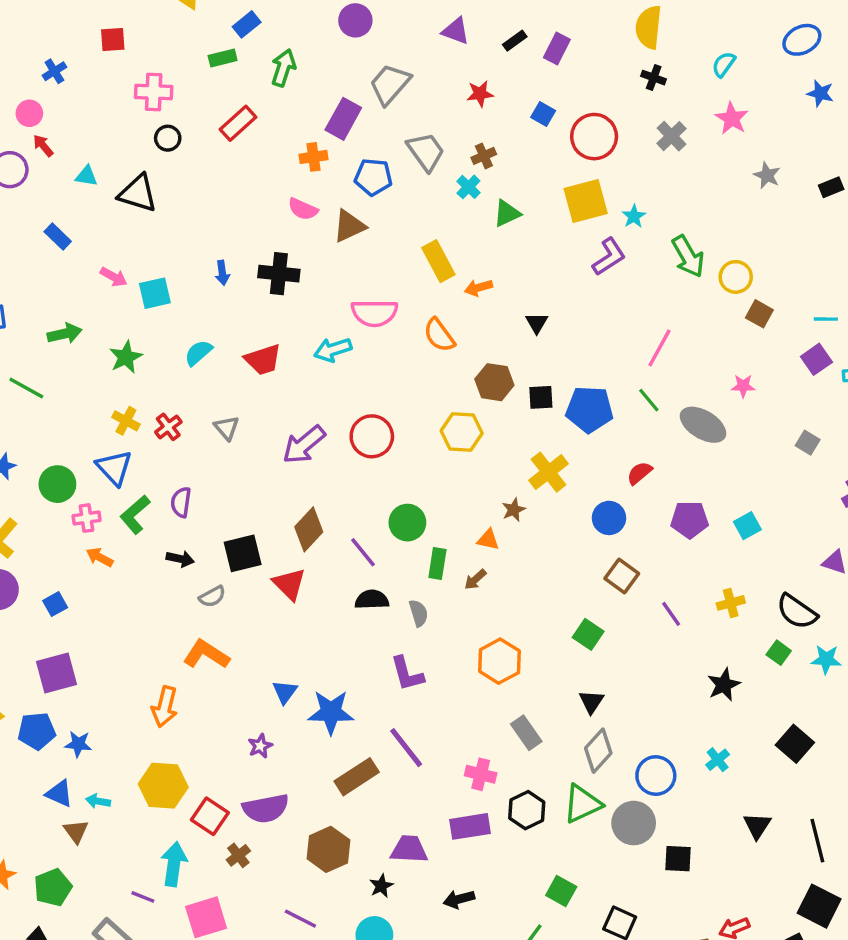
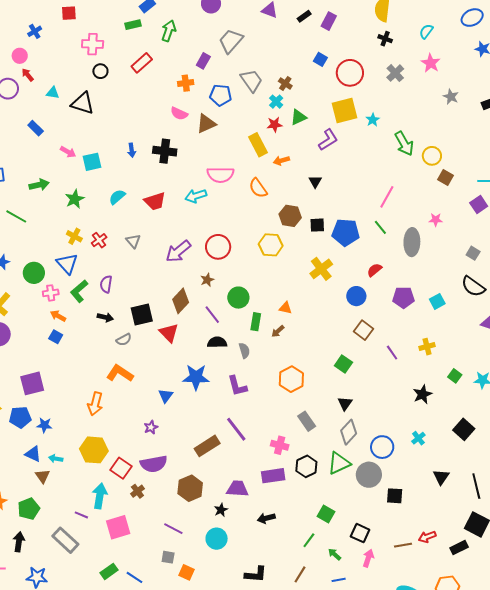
red star: (480, 94) -> (275, 125), moved
purple rectangle: (343, 119) -> (203, 61), size x0.7
brown cross: (484, 156) -> (285, 83), turned -32
purple L-shape: (609, 257) -> (328, 140), moved
gray ellipse: (703, 425) -> (412, 242), turned 60
brown star: (514, 510) -> (207, 280), moved
blue square: (55, 604) -> (56, 337), moved, turned -32
black semicircle: (797, 612) -> (473, 286), moved
blue star: (331, 712) -> (196, 377), moved

